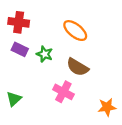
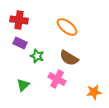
green star: (45, 54) -> (37, 56), moved
green triangle: (14, 99) -> (23, 85), moved

